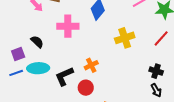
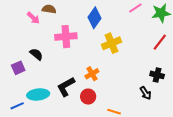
yellow cross: (125, 38) -> (111, 43), moved
cyan ellipse: (38, 68) -> (38, 94), moved
blue line: (16, 73) -> (17, 106), moved
black arrow: (156, 90) -> (146, 93), moved

